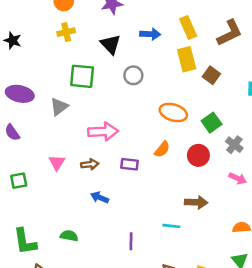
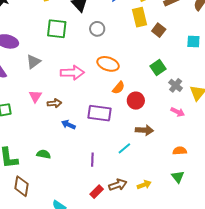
gray triangle: (59, 107) -> (34, 62), moved
orange ellipse: (173, 112) -> (108, 64), moved
red circle: (198, 155) -> (136, 101), moved
brown arrow: (90, 164) -> (54, 103), moved
purple rectangle: (129, 164) -> (99, 113), moved, size x1.6
cyan line: (171, 226) -> (124, 148), turned -48

